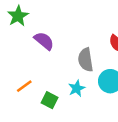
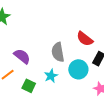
purple semicircle: (44, 41) -> (22, 56), moved

